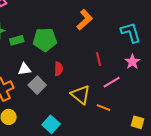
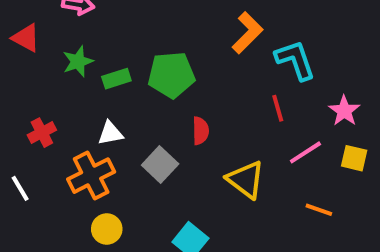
cyan L-shape: (131, 32) -> (295, 60), moved
white triangle: (24, 69) -> (110, 133), moved
orange line: (104, 108) -> (319, 210), moved
yellow square: (138, 122) -> (354, 158), moved

